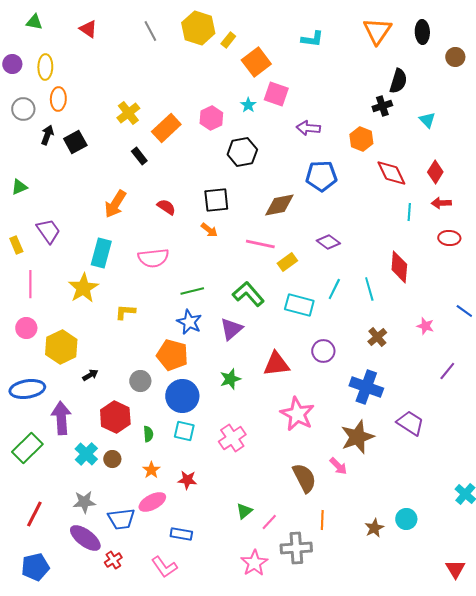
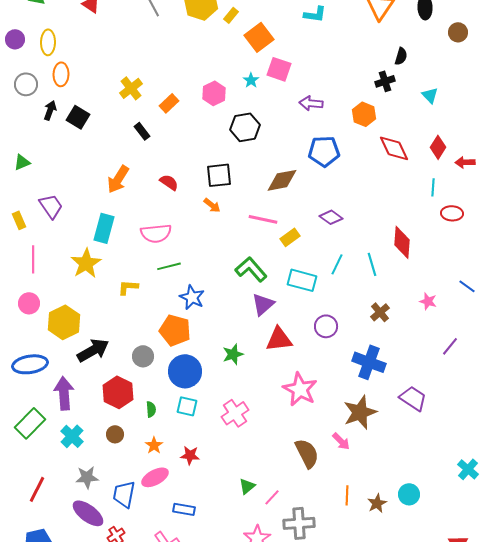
black semicircle: (398, 81) -> (401, 56), size x0.7
orange rectangle: (166, 128) -> (169, 103), size x0.7
black square: (75, 142) -> (78, 117), turned -30
red arrow: (441, 203) -> (465, 162), moved
cyan line: (409, 212) -> (433, 187), moved
green line: (192, 291) -> (169, 266), moved
purple triangle: (231, 329) -> (263, 304), moved
black arrow: (90, 375) -> (93, 350), size x2.0
cyan cross: (86, 454) -> (72, 436), moved
blue trapezoid: (121, 519) -> (124, 494), turned 108
orange line: (322, 520) -> (347, 495), moved

